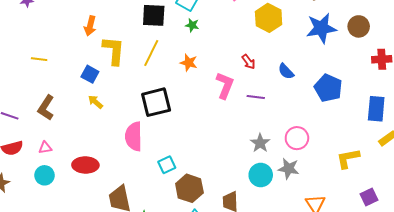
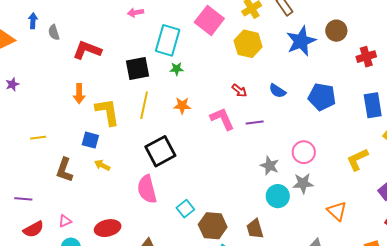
pink L-shape: (225, 85) -> (222, 119), turned -32
brown L-shape: (46, 108) -> (64, 170), moved

